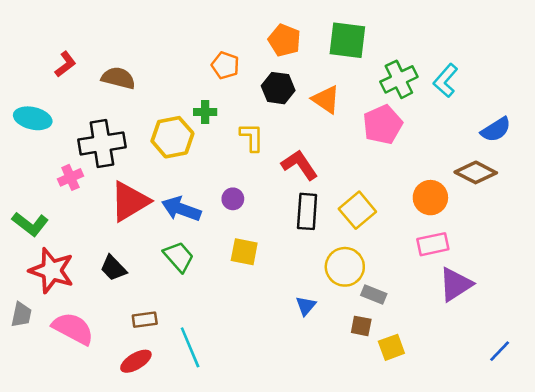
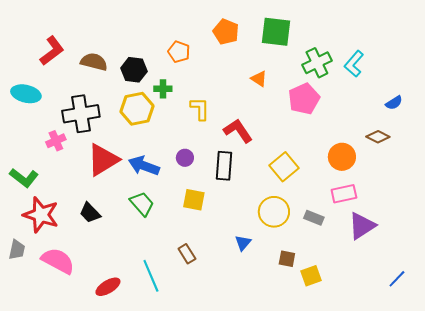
red L-shape: (65, 64) -> (52, 51), size x1.4
black hexagon: (278, 88) -> (134, 70), moved
orange triangle: (326, 99) -> (259, 79), size x0.7
blue semicircle: (496, 130) -> (394, 103), size x0.7
brown diamond: (476, 172) -> (378, 137), size x0.7
black rectangle: (307, 211) -> (224, 166), moved
gray rectangle: (374, 294) -> (314, 218), moved
brown rectangle: (145, 320) -> (187, 254), moved, turned 66

